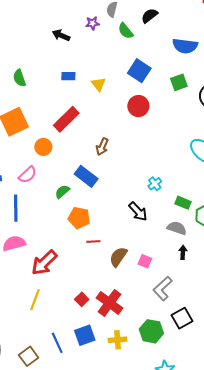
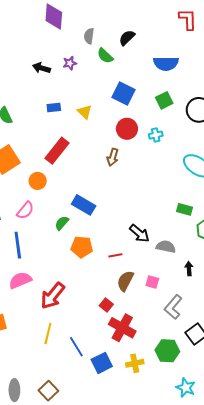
purple star: (92, 23) -> (70, 63), moved
brown arrow: (102, 147) -> (113, 157), moved
cyan cross: (155, 184) -> (156, 135), moved, turned 32
green rectangle: (183, 203) -> (184, 209), moved
gray semicircle: (177, 228) -> (166, 247), moved
red line: (93, 241) -> (115, 255), moved
red square: (82, 299) -> (106, 305), moved
blue line: (57, 343) -> (76, 347), moved

